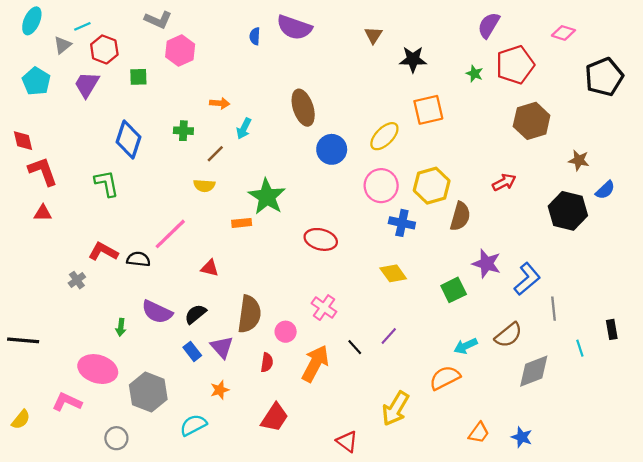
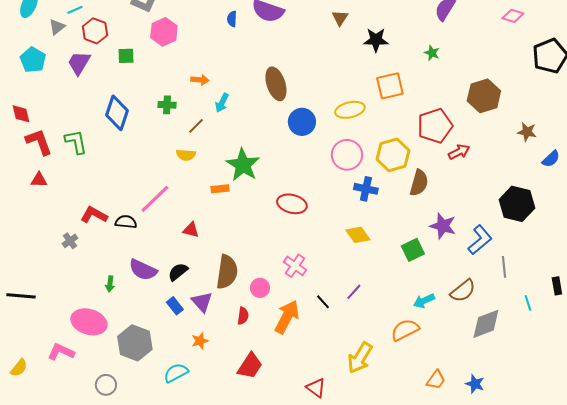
red pentagon: (515, 65) -> (435, 126), moved
yellow ellipse: (384, 136) -> (350, 110), turned 32
green L-shape: (107, 183) -> (76, 142), moved
black hexagon: (568, 211) -> (517, 204), moved

